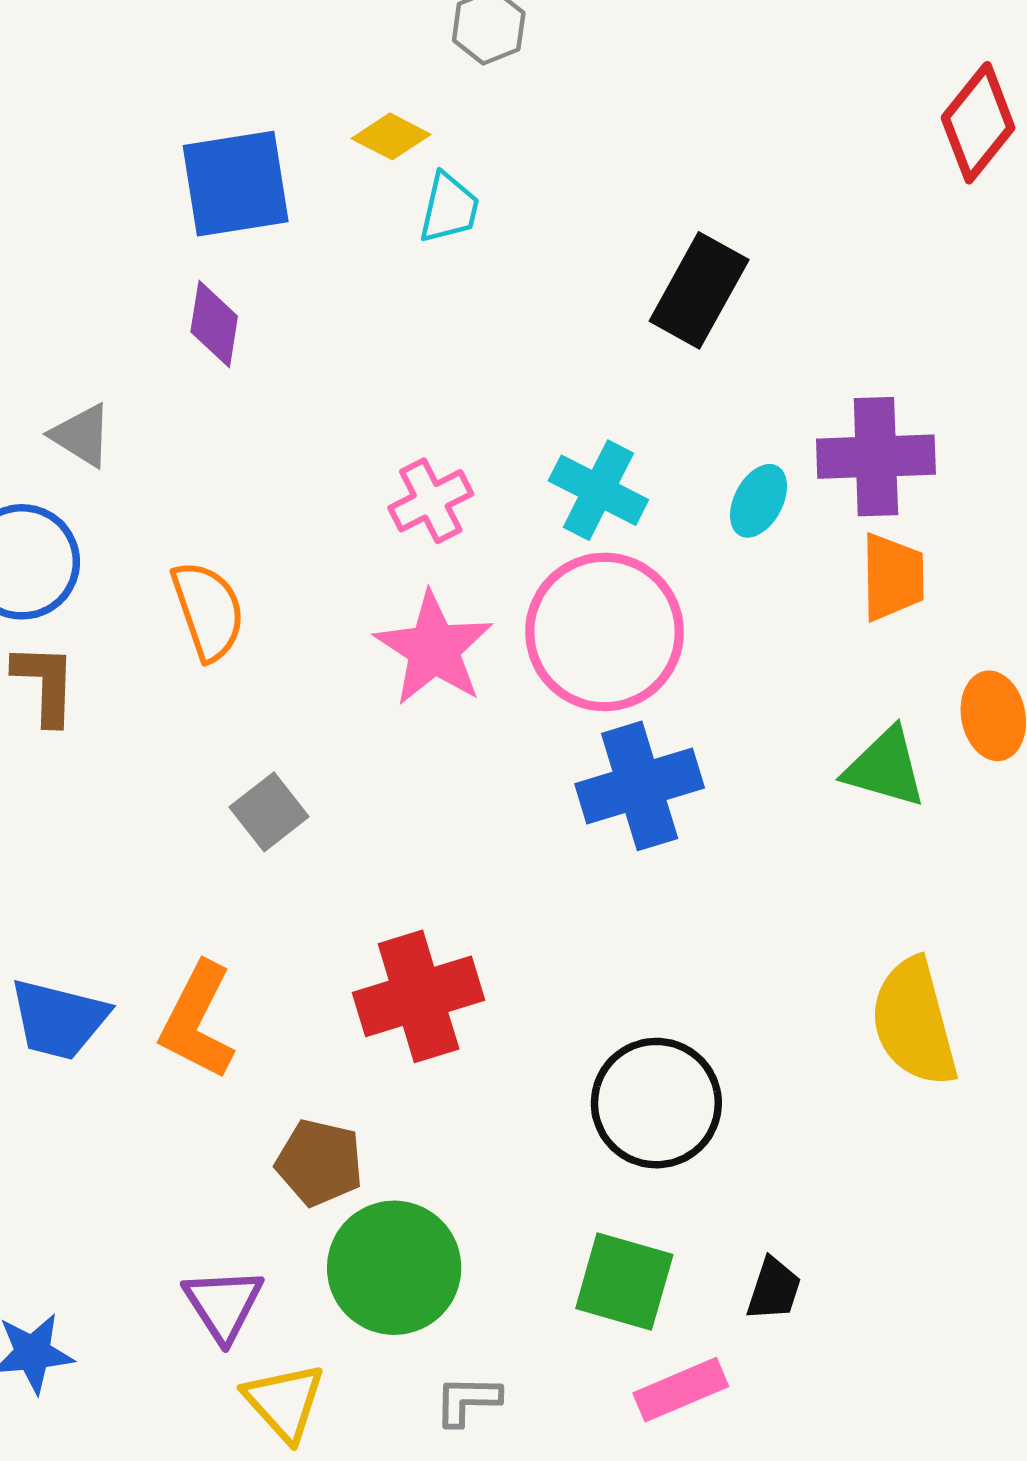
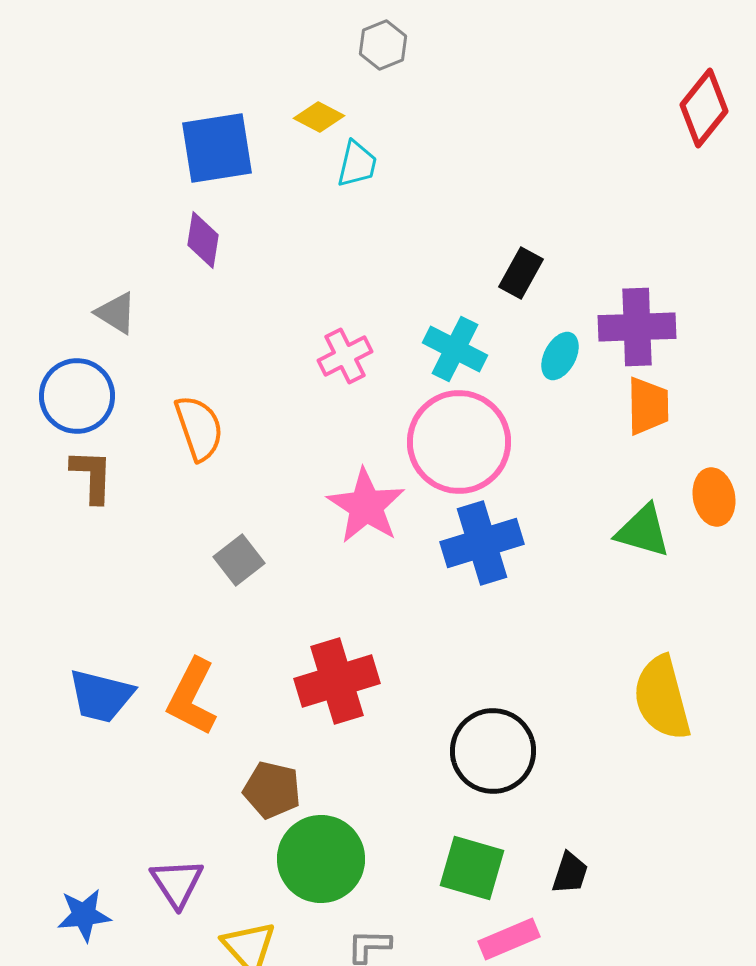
black rectangle: (699, 290) -> (521, 273), moved, size x0.7
pink star: (434, 649) -> (366, 506), moved
purple triangle: (223, 1304) -> (177, 883), moved

